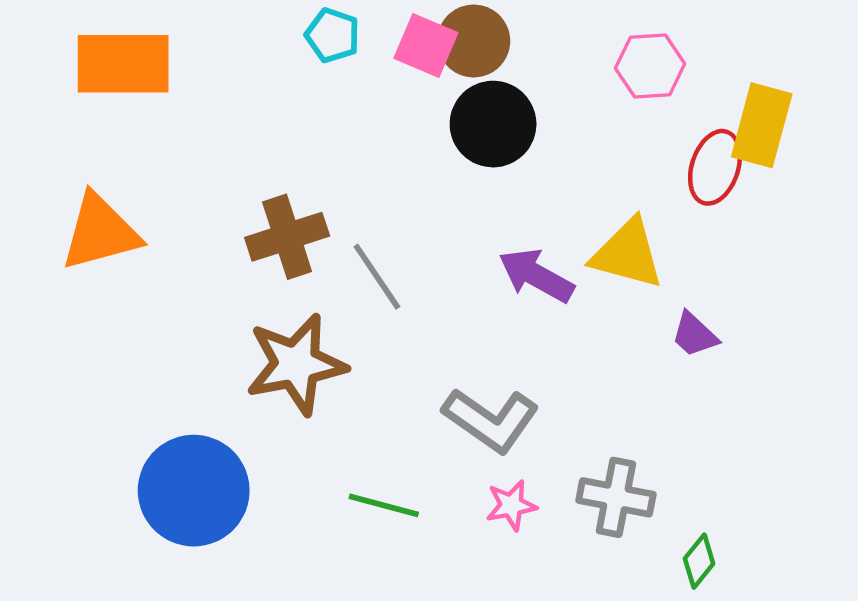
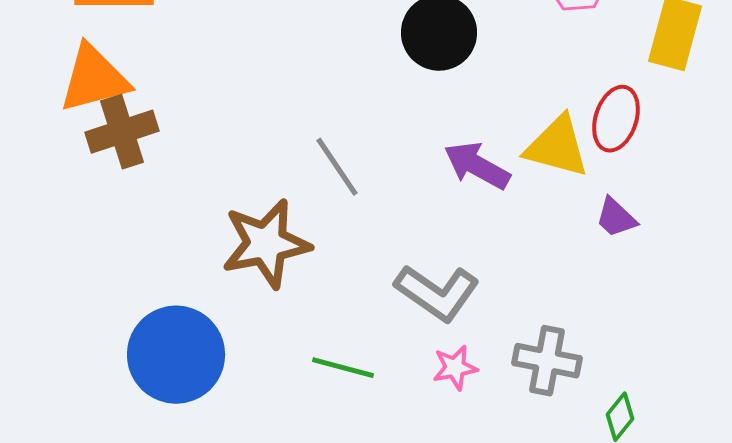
red ellipse: (715, 167) -> (616, 119), moved
orange triangle: (100, 232) -> (94, 79), moved
brown cross: (287, 237) -> (122, 132), moved

